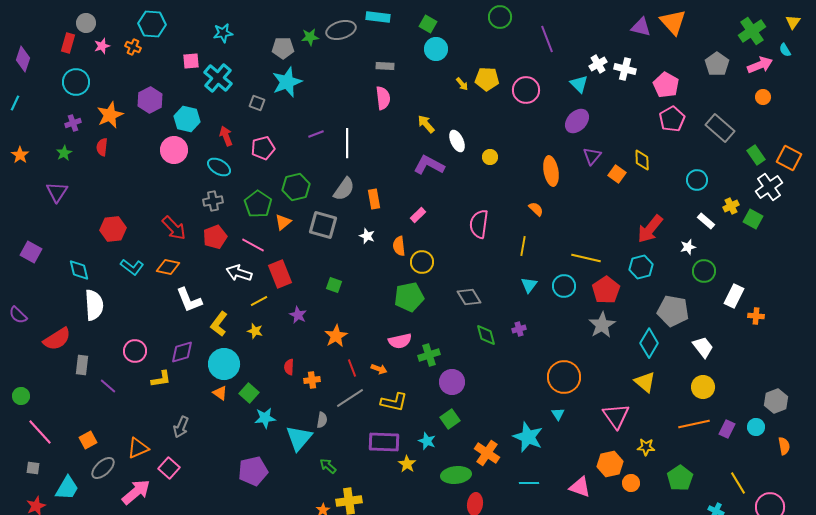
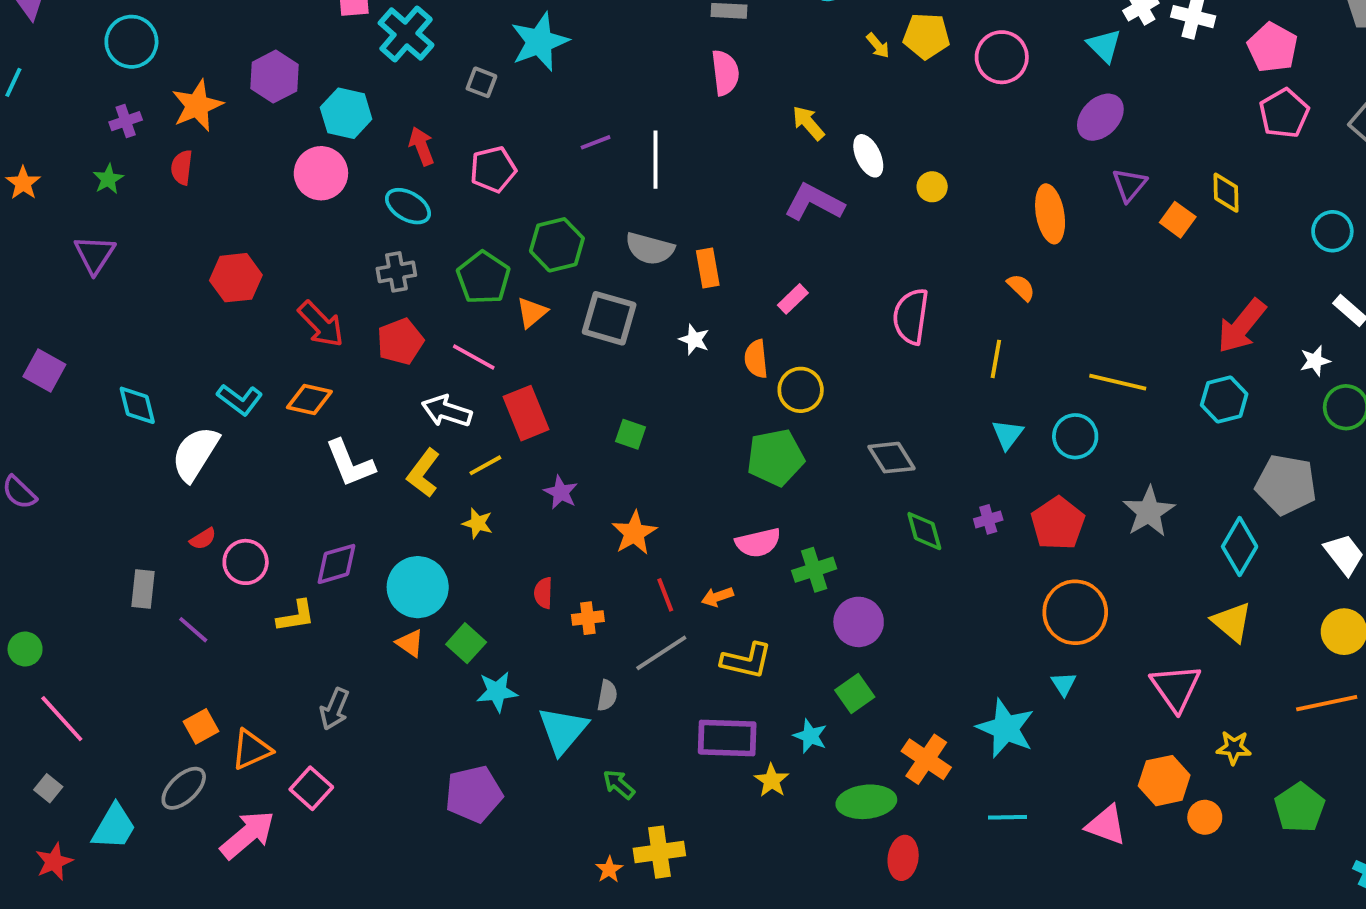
gray semicircle: (344, 189) -> (650, 249), turned 70
red hexagon: (113, 229) -> (236, 278), moved
red pentagon: (606, 290) -> (1058, 523), moved
white semicircle: (94, 305) -> (195, 454), moved, turned -144
yellow L-shape: (219, 324) -> (423, 473), moved
red semicircle: (57, 339) -> (203, 539), moved, size x0.5
orange arrow: (379, 369) -> (717, 597), turned 140
orange square: (88, 440) -> (201, 726), moved
gray square: (33, 468) -> (48, 788), turned 32

